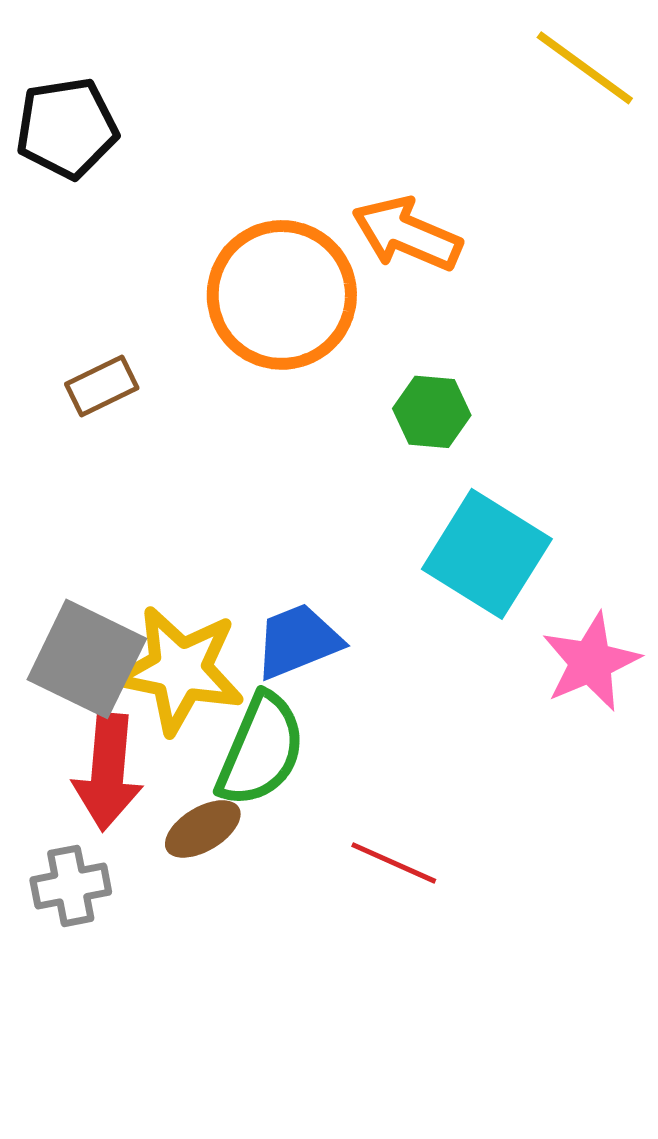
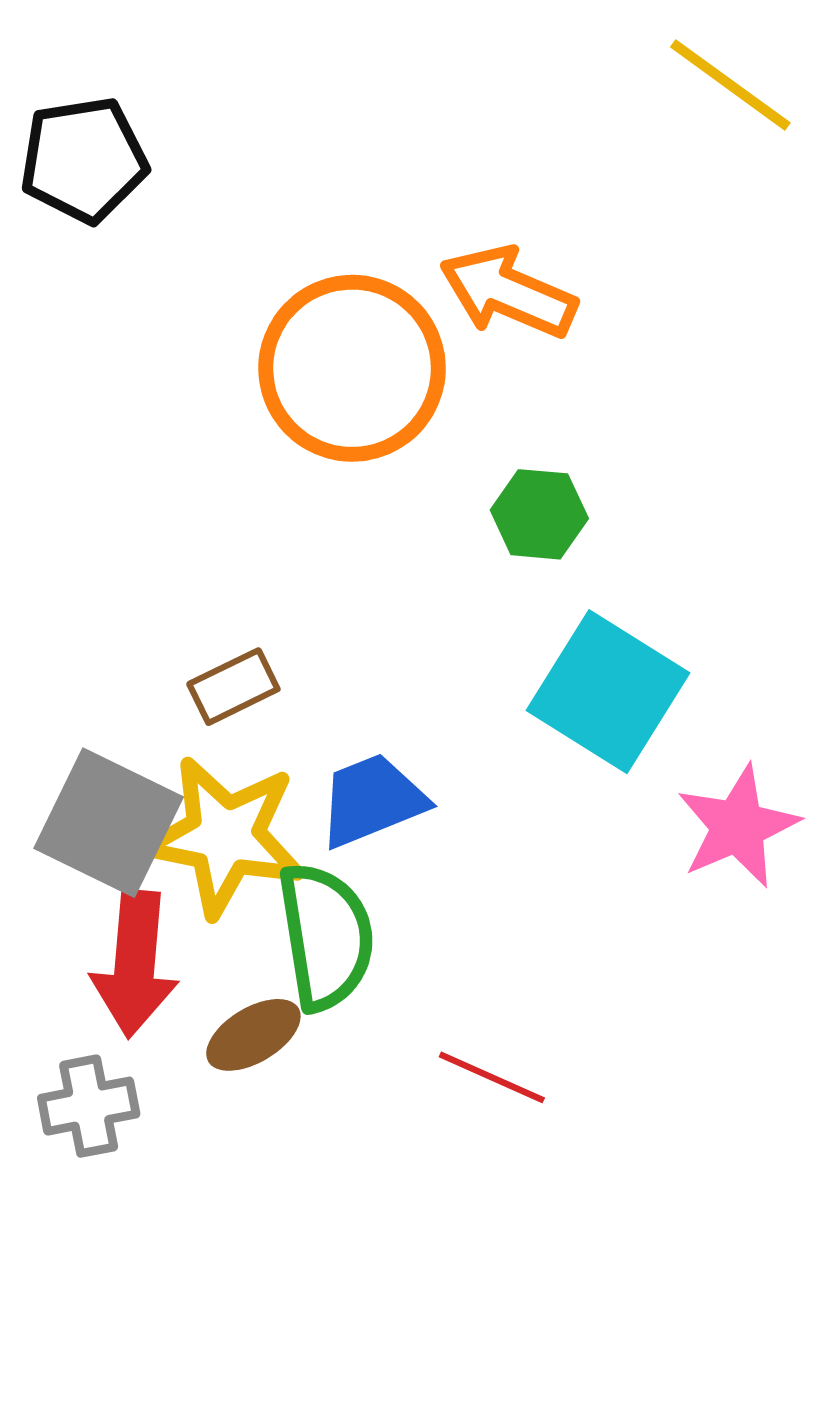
brown rectangle: (102, 386) -> (233, 687), moved
green semicircle: (261, 750) -> (326, 936), turned -32

